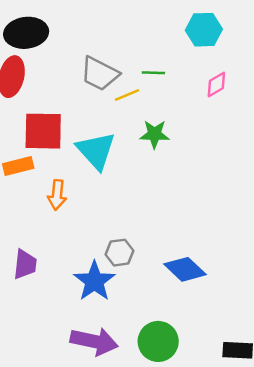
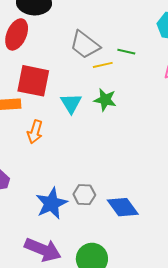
green star: (155, 134) -> (105, 100), moved
cyan triangle: (96, 151) -> (71, 103), size x0.7
gray hexagon: (119, 253) -> (84, 195), moved

